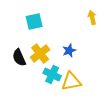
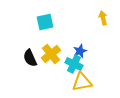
cyan cross: (52, 75) -> (74, 64), moved

